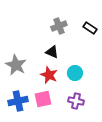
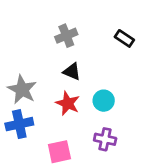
gray cross: (59, 26) -> (66, 36), moved
pink square: (43, 99) -> (59, 152), moved
blue cross: (18, 101) -> (19, 124), moved

